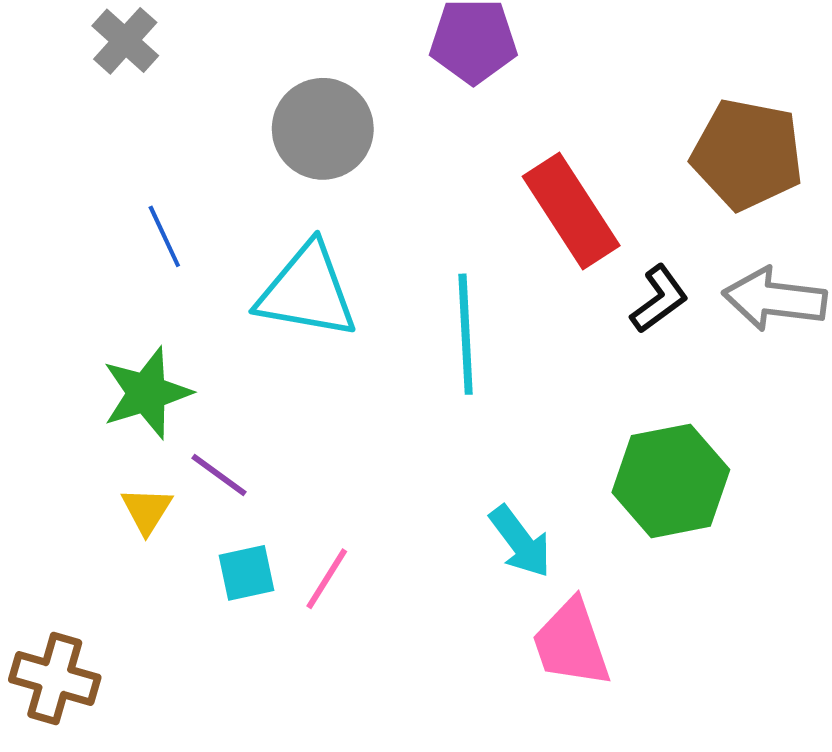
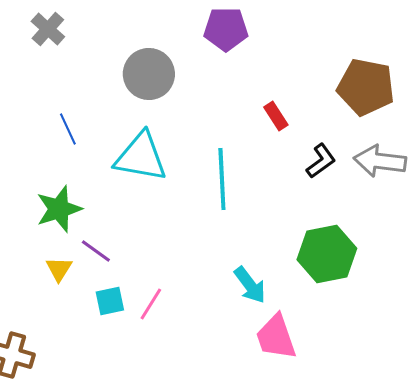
red rectangle: (571, 211) -> (276, 116), size x0.5

